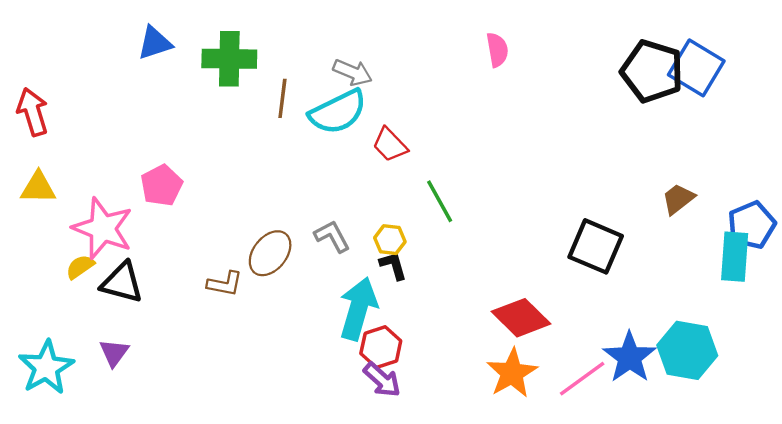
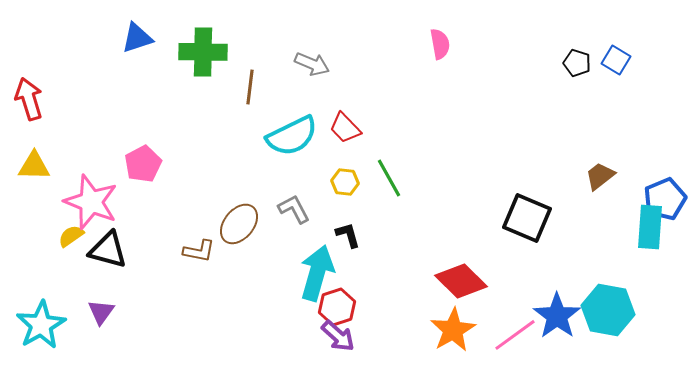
blue square: (696, 68) -> (616, 60), size x0.6
black pentagon: (652, 71) -> (577, 63), size x0.5
cyan semicircle: (338, 112) -> (292, 136), moved
yellow hexagon: (390, 240) -> (345, 182), moved

